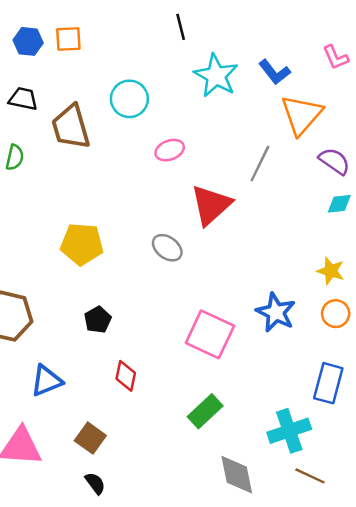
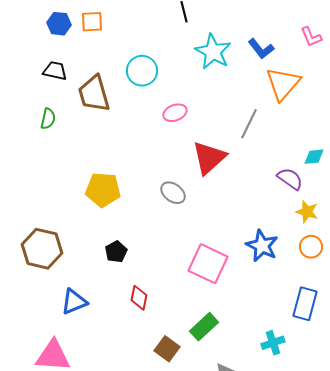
purple semicircle: (334, 161) -> (290, 179), moved
cyan cross: (289, 431) -> (273, 343), size x0.7
brown square: (90, 438) -> (167, 349), moved

